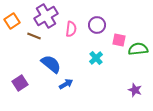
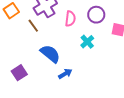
brown line: (34, 36) -> (33, 26), turned 32
cyan cross: (96, 58) -> (87, 42), moved

